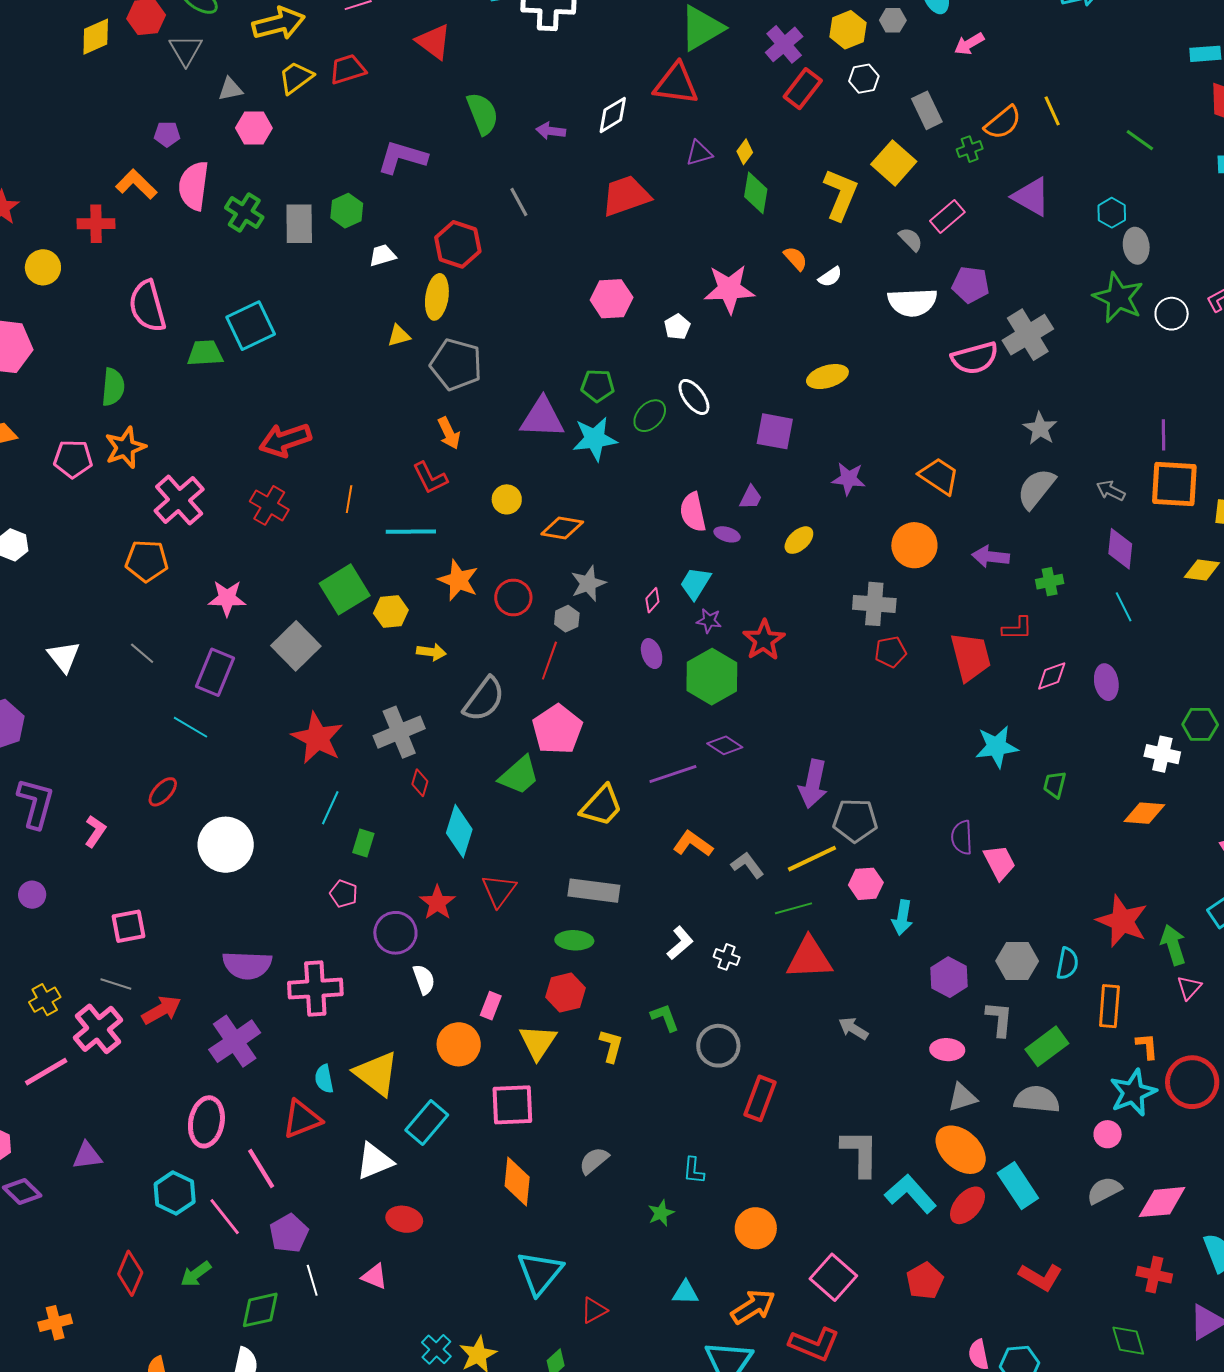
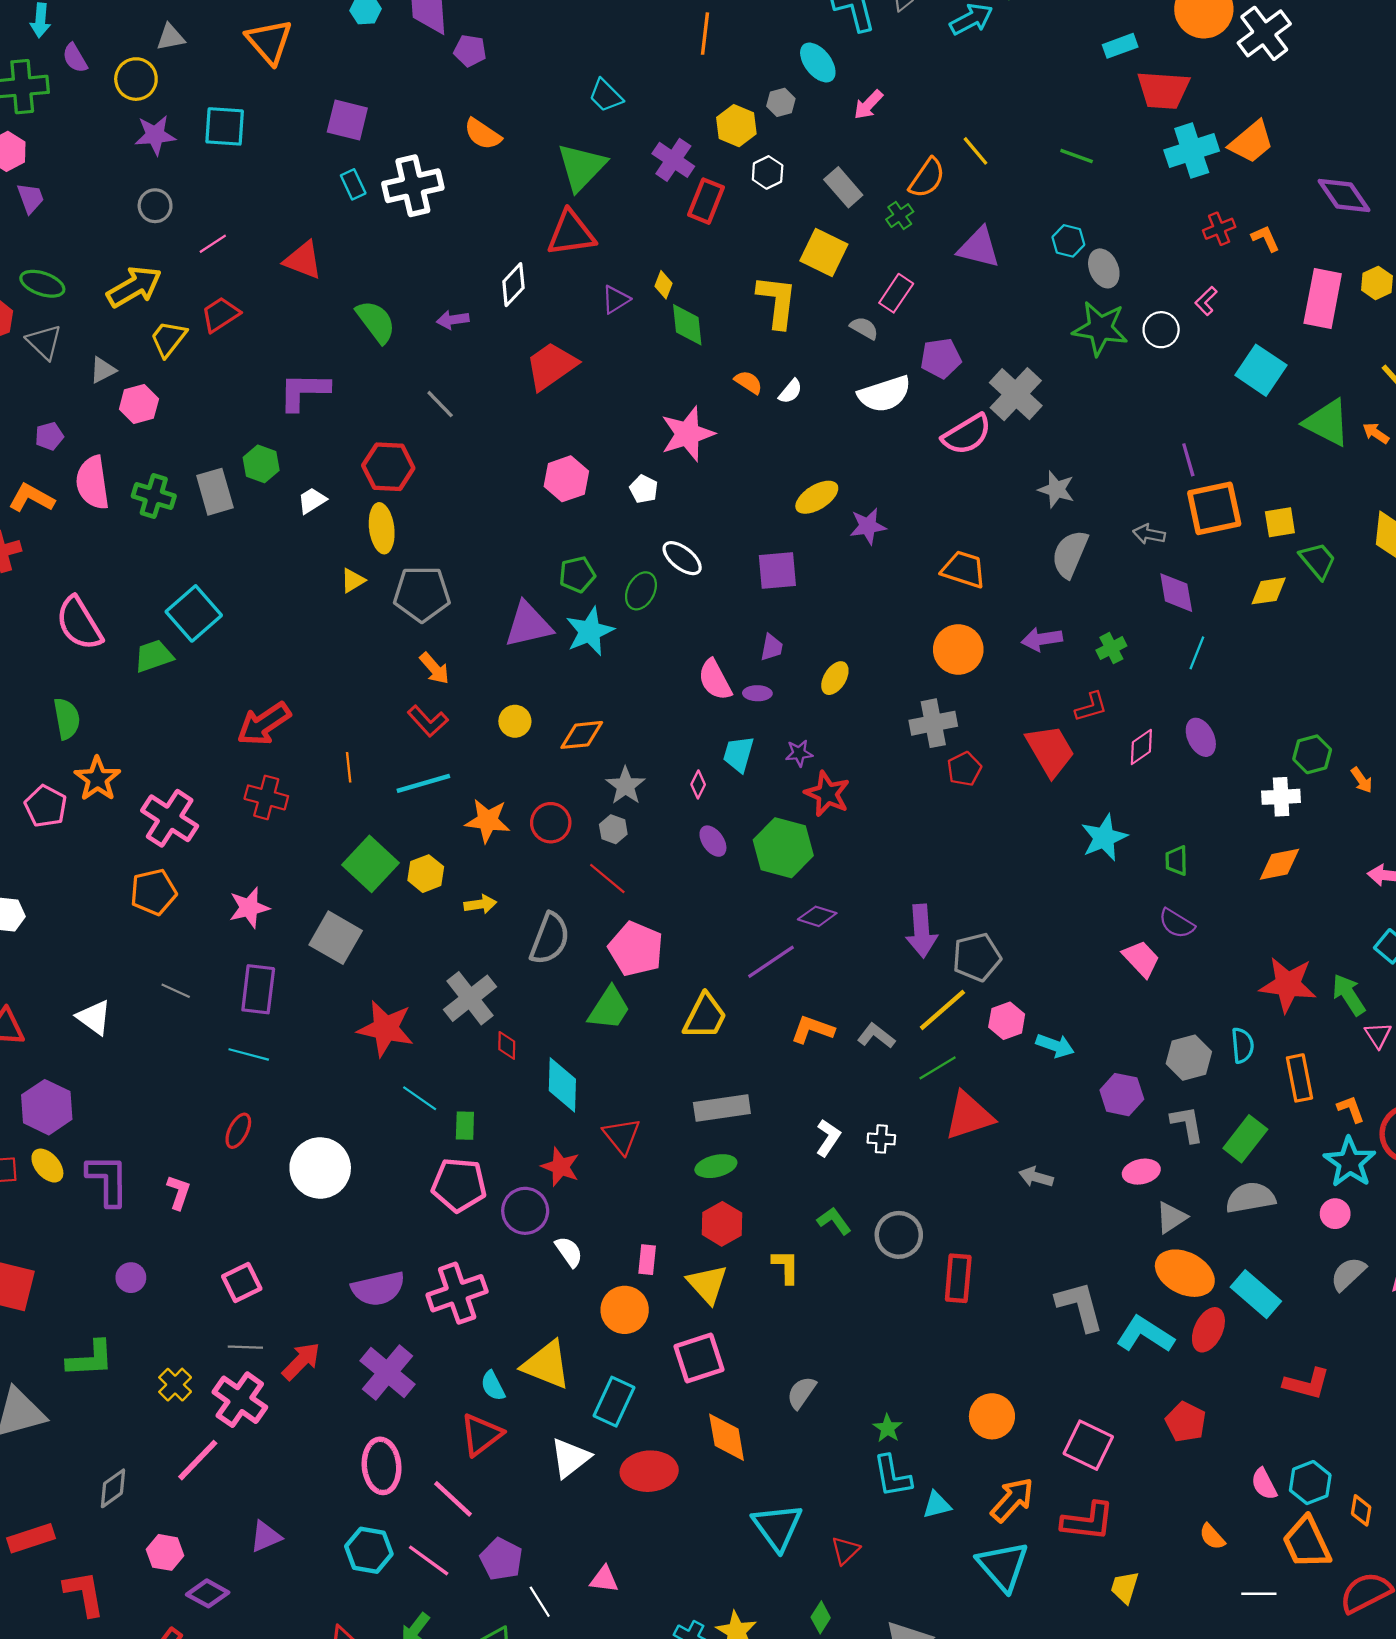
pink pentagon: (73, 459) -> (46, 806), turned -30
purple star: (849, 479) -> (868, 526), moved
cyan line: (1124, 607) -> (1197, 653), turned 64
purple star: (709, 621) -> (799, 753), moved
red line: (549, 661) -> (607, 879), turned -54
cyan line: (330, 808) -> (420, 1098), turned -64
purple semicircle: (962, 837) -> (1177, 923), moved, turned -40
pink pentagon: (344, 894) -> (459, 1185), size x1.8
cyan arrow: (902, 918) -> (1055, 1046), turned -64
cyan L-shape: (694, 1170) -> (892, 1476), moved, size x1.5
red ellipse: (404, 1219) -> (649, 1471), moved, size x1.4

